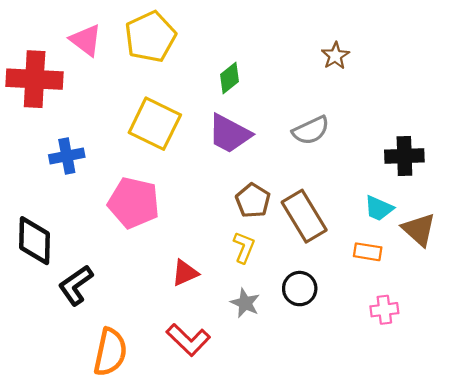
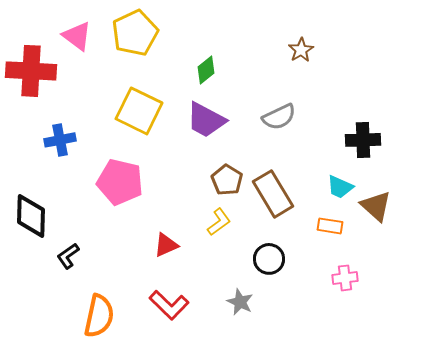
yellow L-shape: (244, 247) -> (219, 222), turned 32
black L-shape: (76, 285) -> (68, 256), size x0.7
gray star: (245, 303) -> (240, 302), moved

